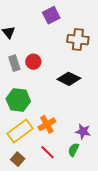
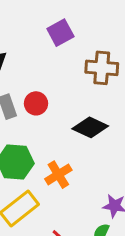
orange cross: (47, 124) -> (58, 175), moved

